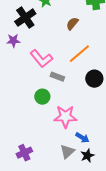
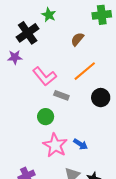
pink star: (65, 117) -> (55, 145), moved, turned 30
blue arrow: (82, 138) -> (81, 144), moved

